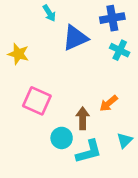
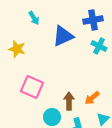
cyan arrow: (49, 13) -> (34, 18), moved
orange arrow: (109, 103) -> (92, 98), moved

